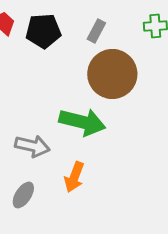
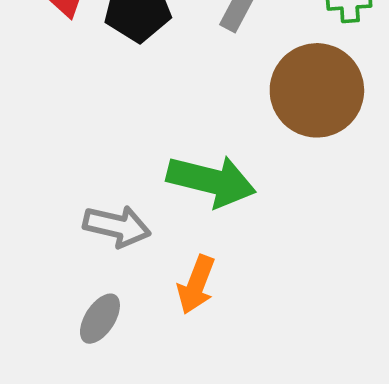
brown circle: (112, 74) -> (317, 90), moved

